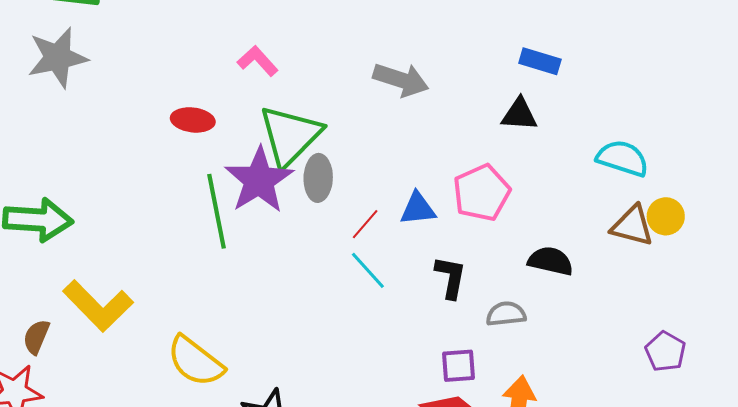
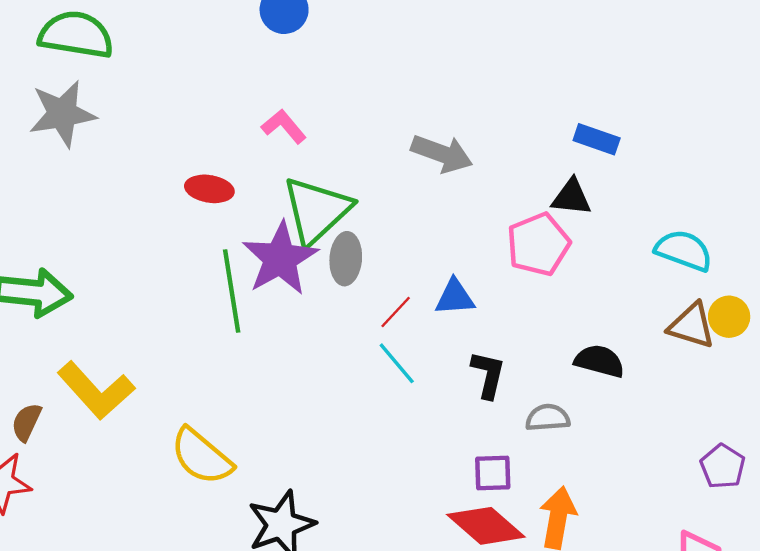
pink pentagon: (482, 193) -> (538, 244), moved

